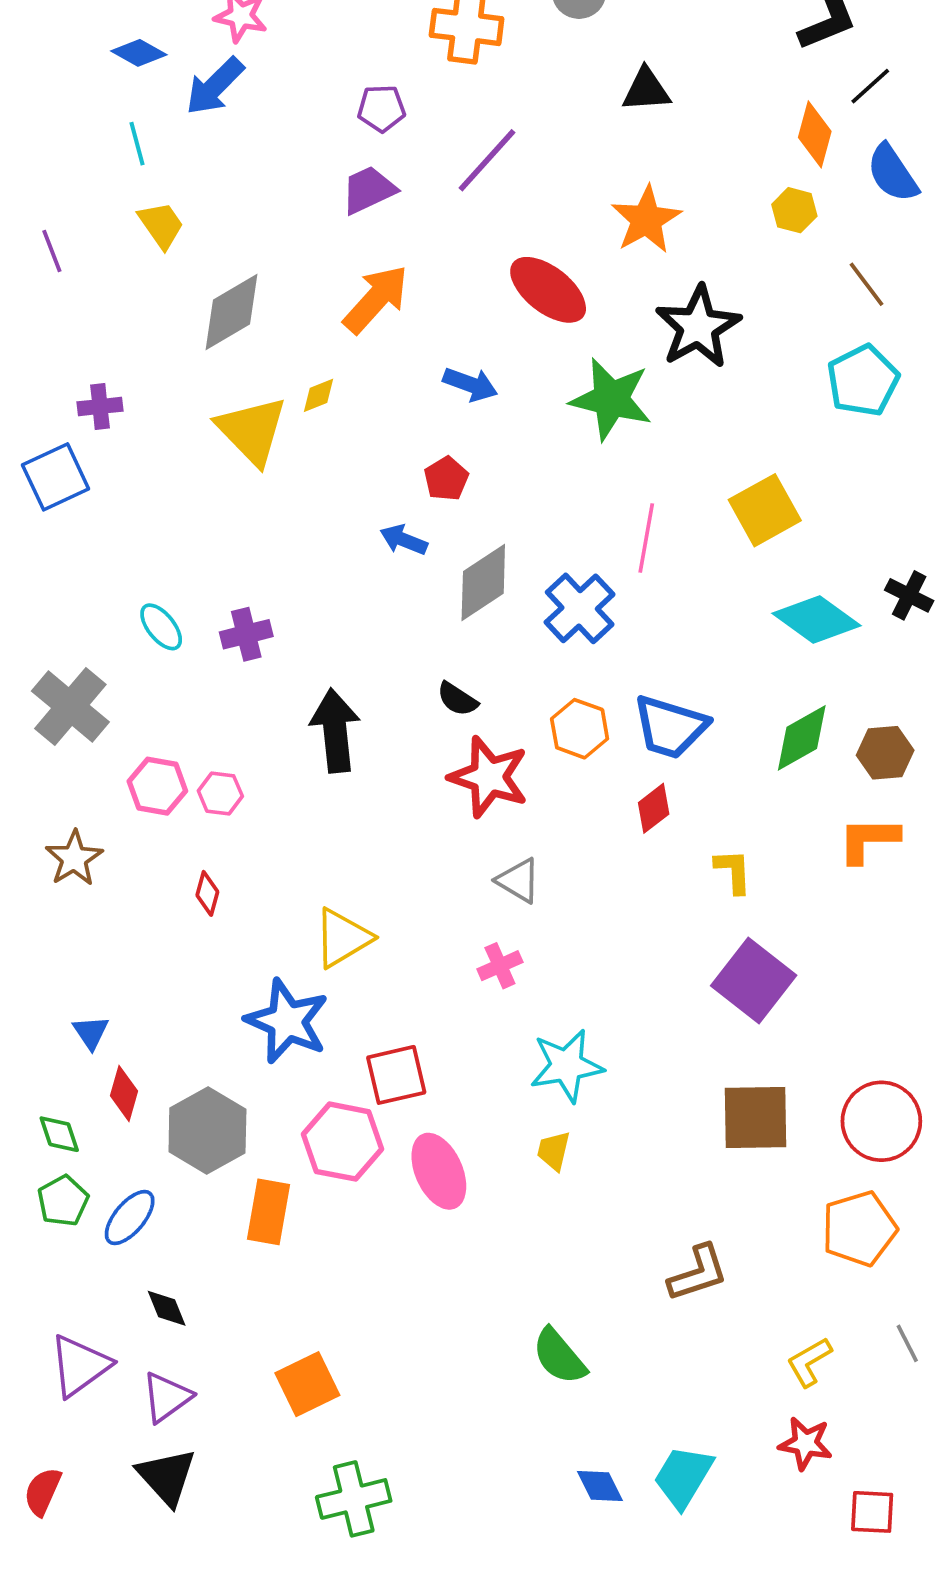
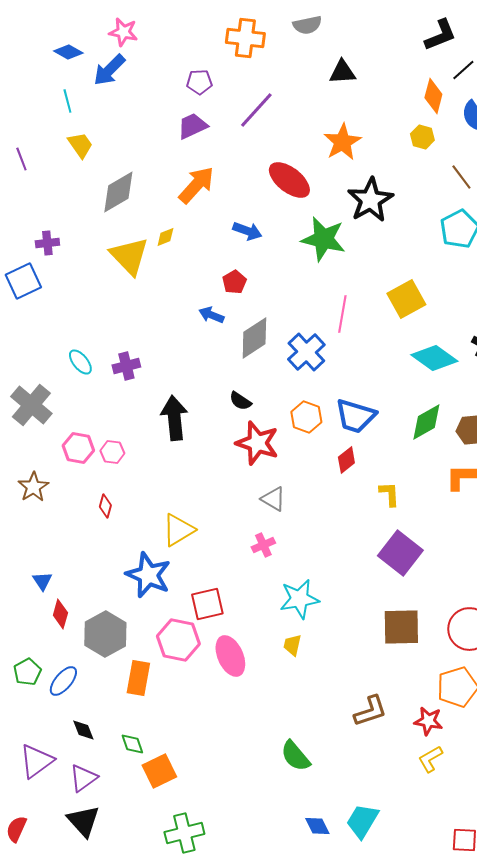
green diamond: (59, 1134) -> (132, 744), moved
red star: (805, 1443) -> (428, 721), moved

